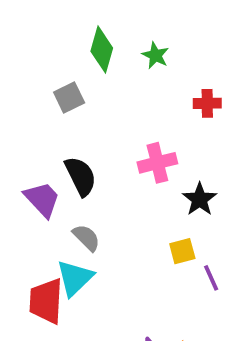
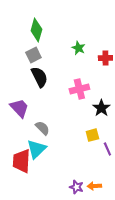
green diamond: (102, 50) -> (36, 30), moved
green star: (155, 55) -> (78, 48), moved
black semicircle: (81, 176) -> (39, 77), moved

